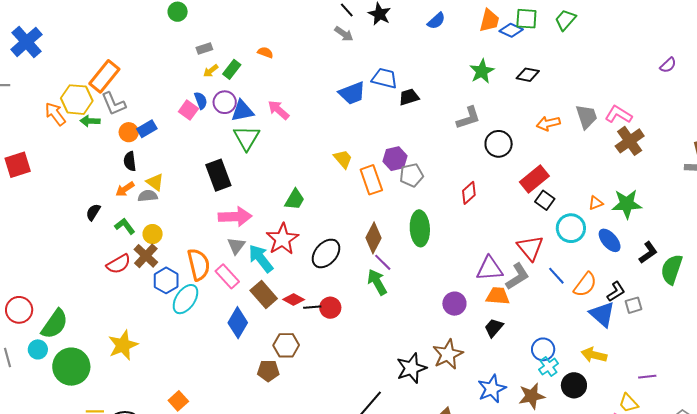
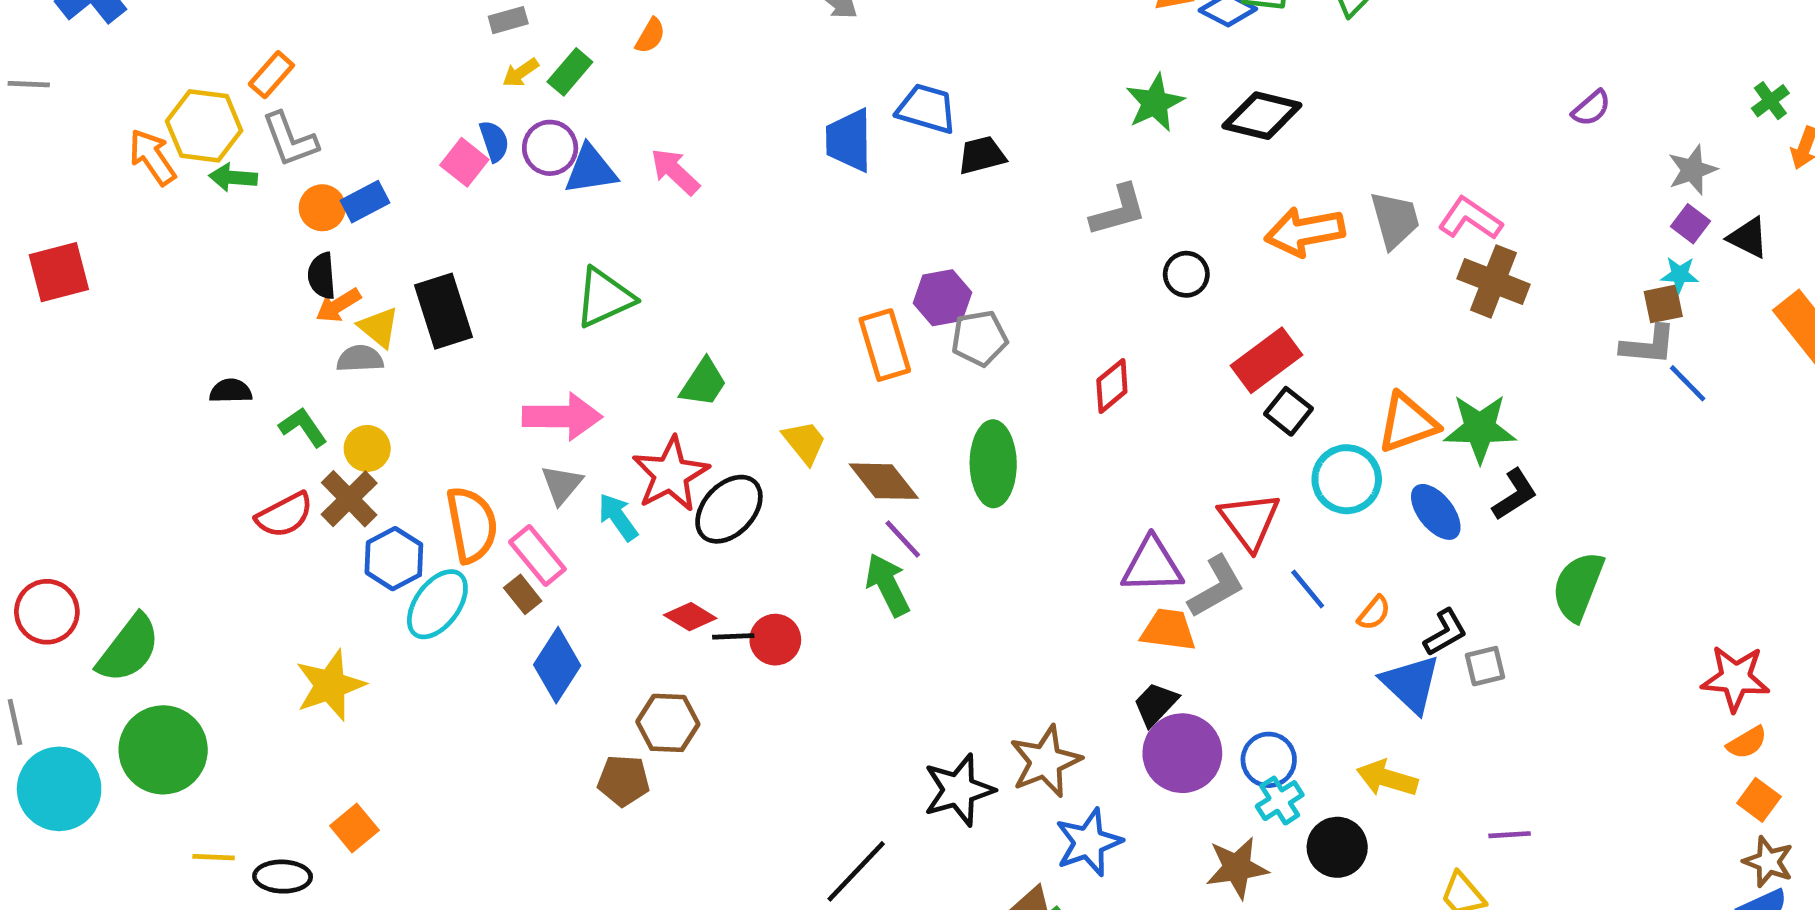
orange semicircle: (265, 52) -> (650, 36), turned 98
black diamond: (528, 75) -> (1262, 116), size x1.4
orange rectangle: (104, 76) -> (271, 75), size x0.6
blue trapezoid: (352, 93) -> (849, 140), turned 108
orange arrow: (548, 123) -> (1305, 232), size x1.4
green triangle: (247, 138) -> (604, 298), moved, turned 32
brown cross: (630, 141) -> (1493, 281), turned -36
black circle: (499, 144) -> (1186, 274), size x0.7
yellow trapezoid: (343, 159) -> (805, 442), moved
black rectangle: (218, 175) -> (444, 311), moved
orange arrow: (125, 189) -> (338, 305), moved
orange triangle: (596, 203) -> (1407, 423), size x1.8
black semicircle: (93, 212) -> (231, 391), turned 54
brown diamond: (373, 238) -> (884, 481), turned -68
black ellipse: (326, 253) -> (729, 509), moved
black L-shape: (648, 253) -> (1515, 494), moved
cyan arrow: (261, 258) -> (618, 517), size x0.7
orange semicircle: (585, 285) -> (1374, 613), size x0.6
brown rectangle: (264, 295) -> (523, 594), moved, size x0.6
purple circle: (454, 304) -> (1182, 753), moved, size x1.4
yellow star: (123, 345) -> (330, 685), moved
cyan circle: (38, 349) -> (59, 789), moved, size x1.8
blue star: (492, 389) -> (1089, 842), moved
orange square: (178, 401) -> (354, 828), moved

